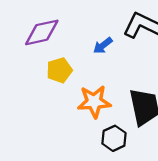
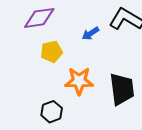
black hexagon: (114, 138) -> (52, 112), moved

